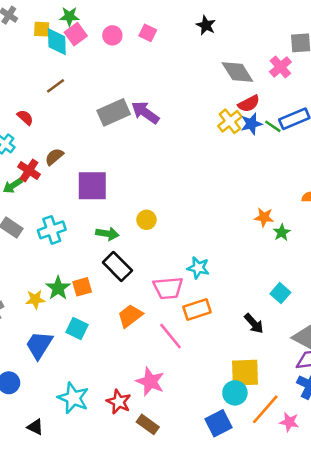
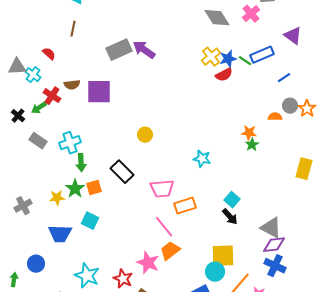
brown line: (56, 86) -> (73, 29), turned -42
red semicircle: (249, 104) -> (224, 75), moved
brown semicircle: (54, 157) -> (72, 85), turned -147
purple square: (92, 186) -> (99, 92), moved
orange star: (264, 217) -> (249, 133), moved
green arrow: (107, 234) -> (81, 163), moved, turned 78
cyan star: (198, 268) -> (202, 159), moved
cyan square: (280, 293) -> (232, 200), moved
orange trapezoid: (130, 316) -> (170, 251), moved
blue trapezoid: (39, 345) -> (60, 234), turned -120

